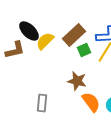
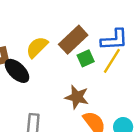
black ellipse: (29, 31) -> (17, 71), moved

